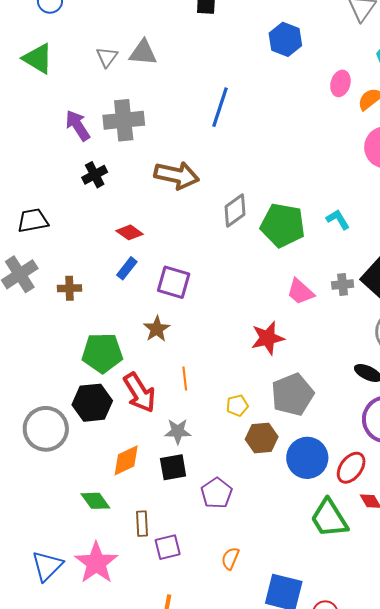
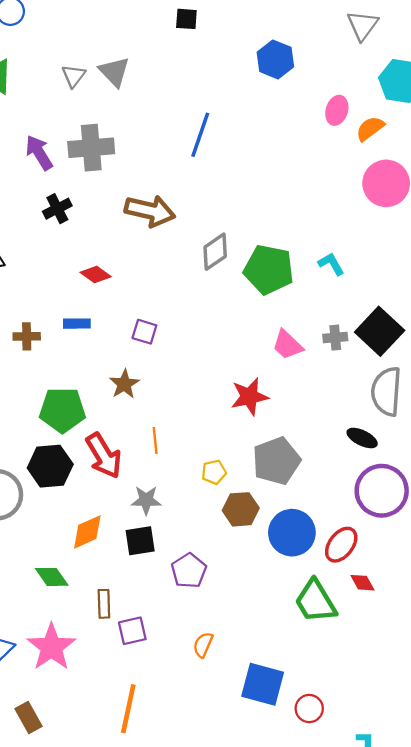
gray triangle: (143, 53) -> (114, 72), turned 40
blue rectangle: (127, 268) -> (77, 324), moved, turned 50
purple square: (174, 282) -> (144, 332), size x0.7

